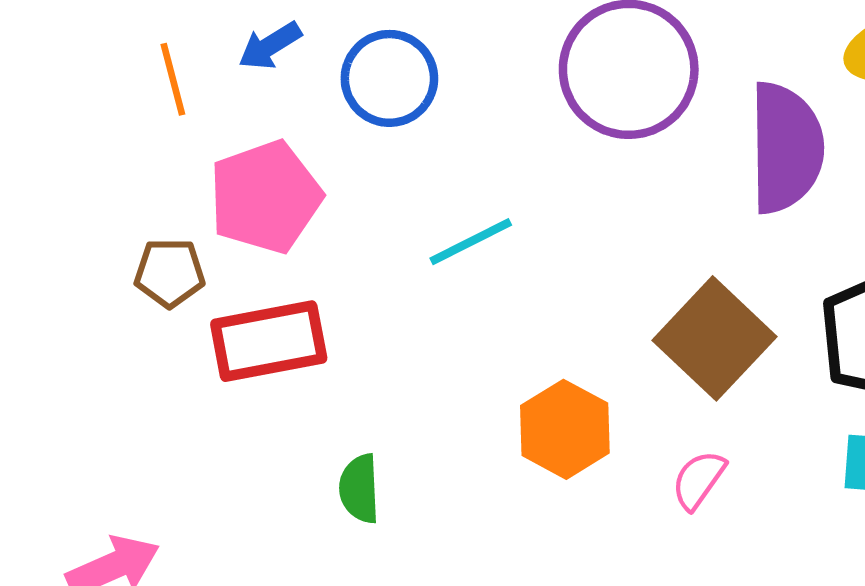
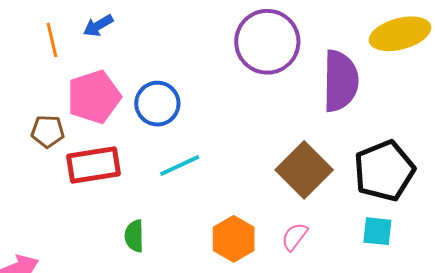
blue circle: (389, 78) -> (157, 104), moved
cyan line: (471, 242) -> (180, 165), moved
orange hexagon: (565, 429) -> (234, 239), moved

